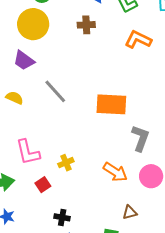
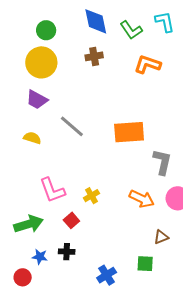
black cross: (62, 217) -> (67, 252), moved

